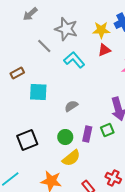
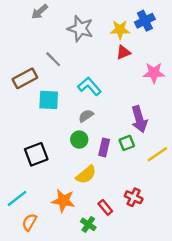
gray line: (44, 46) -> (53, 59), moved
cyan L-shape: (74, 60) -> (89, 86), moved
brown rectangle: (17, 73) -> (25, 78), size x1.5
green circle: (65, 137) -> (79, 140), moved

